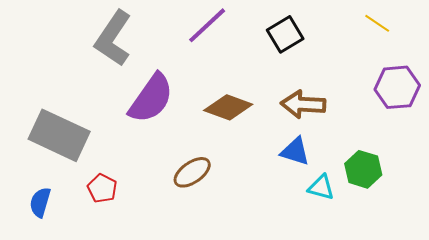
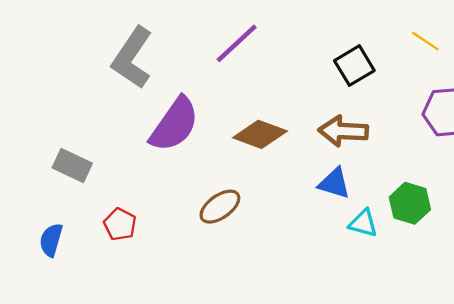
black square: (285, 34) -> (354, 66), moved
gray rectangle: (59, 135) -> (72, 166), size x0.6

